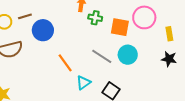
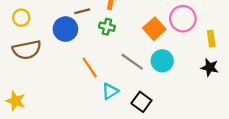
brown line: (25, 16) -> (82, 11), moved
green cross: (95, 18) -> (107, 27), moved
orange square: (120, 27) -> (154, 29), turned 36

